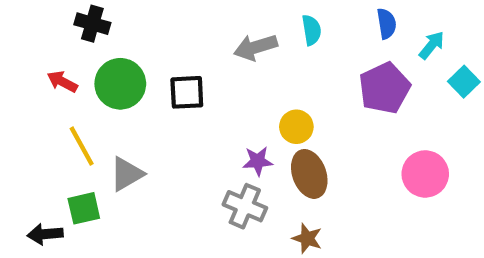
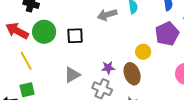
red arrow: (62, 82) -> (17, 31), size x1.6
yellow circle: (296, 127) -> (143, 52), moved
gray triangle: (127, 174) -> (72, 75), moved

